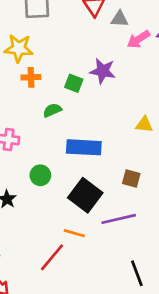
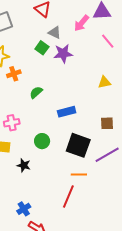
gray triangle: (120, 19) -> (55, 33), moved, turned 40
green square: (74, 83) -> (42, 48), moved, turned 32
blue rectangle: (84, 147) -> (67, 112), size x0.7

